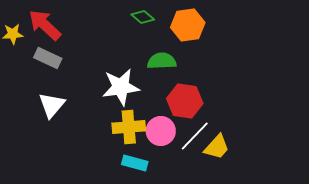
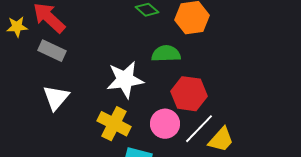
yellow cross: (129, 127) -> (114, 124), moved, turned 32

